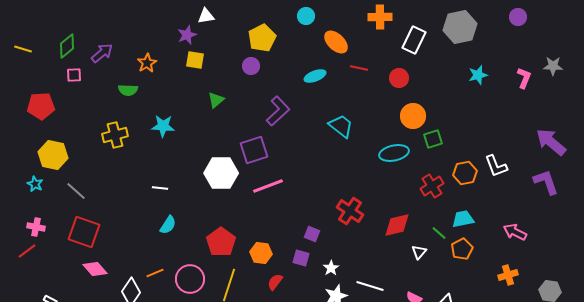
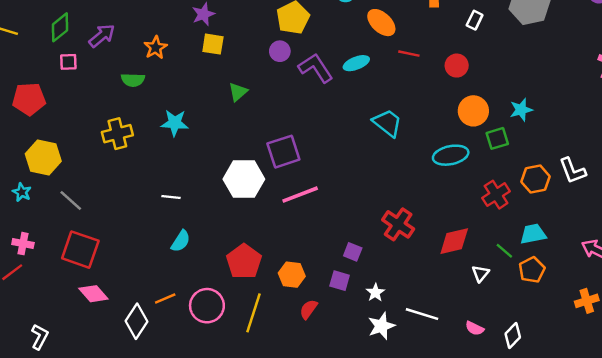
white rectangle: (414, 40) -> (475, 20), size x0.6
cyan star: (478, 75) -> (521, 110), moved
purple L-shape: (278, 111) -> (316, 68), moved, turned -80

